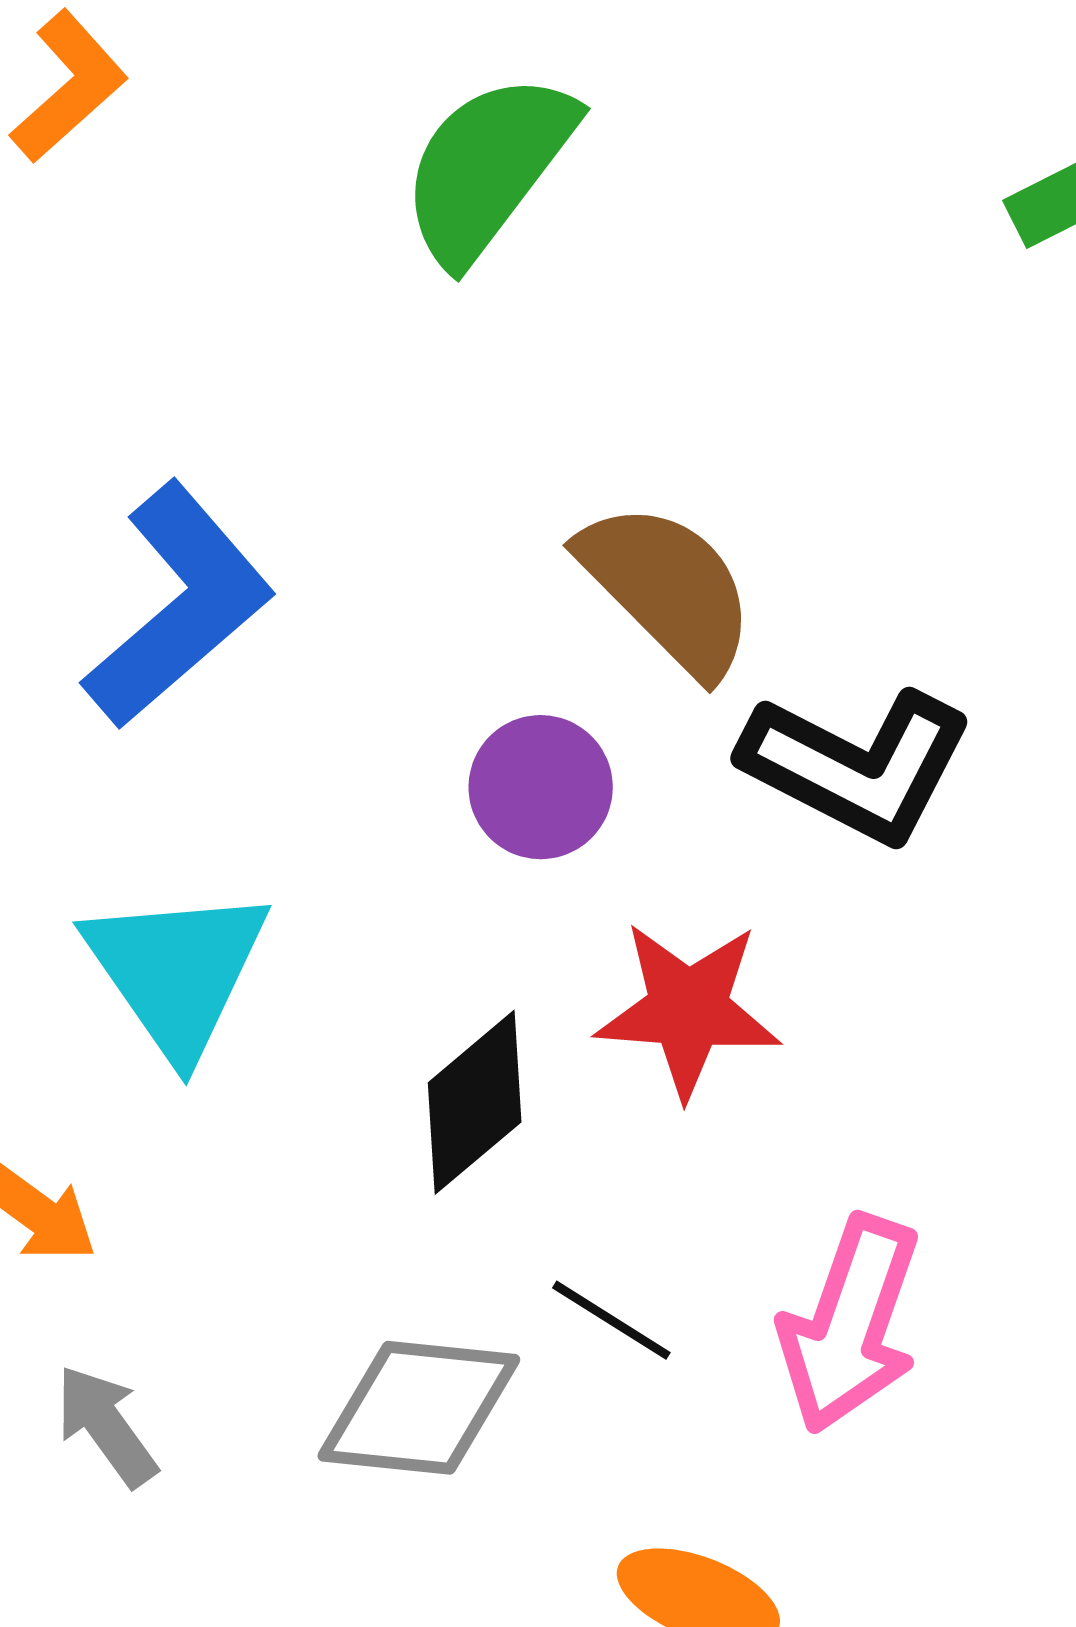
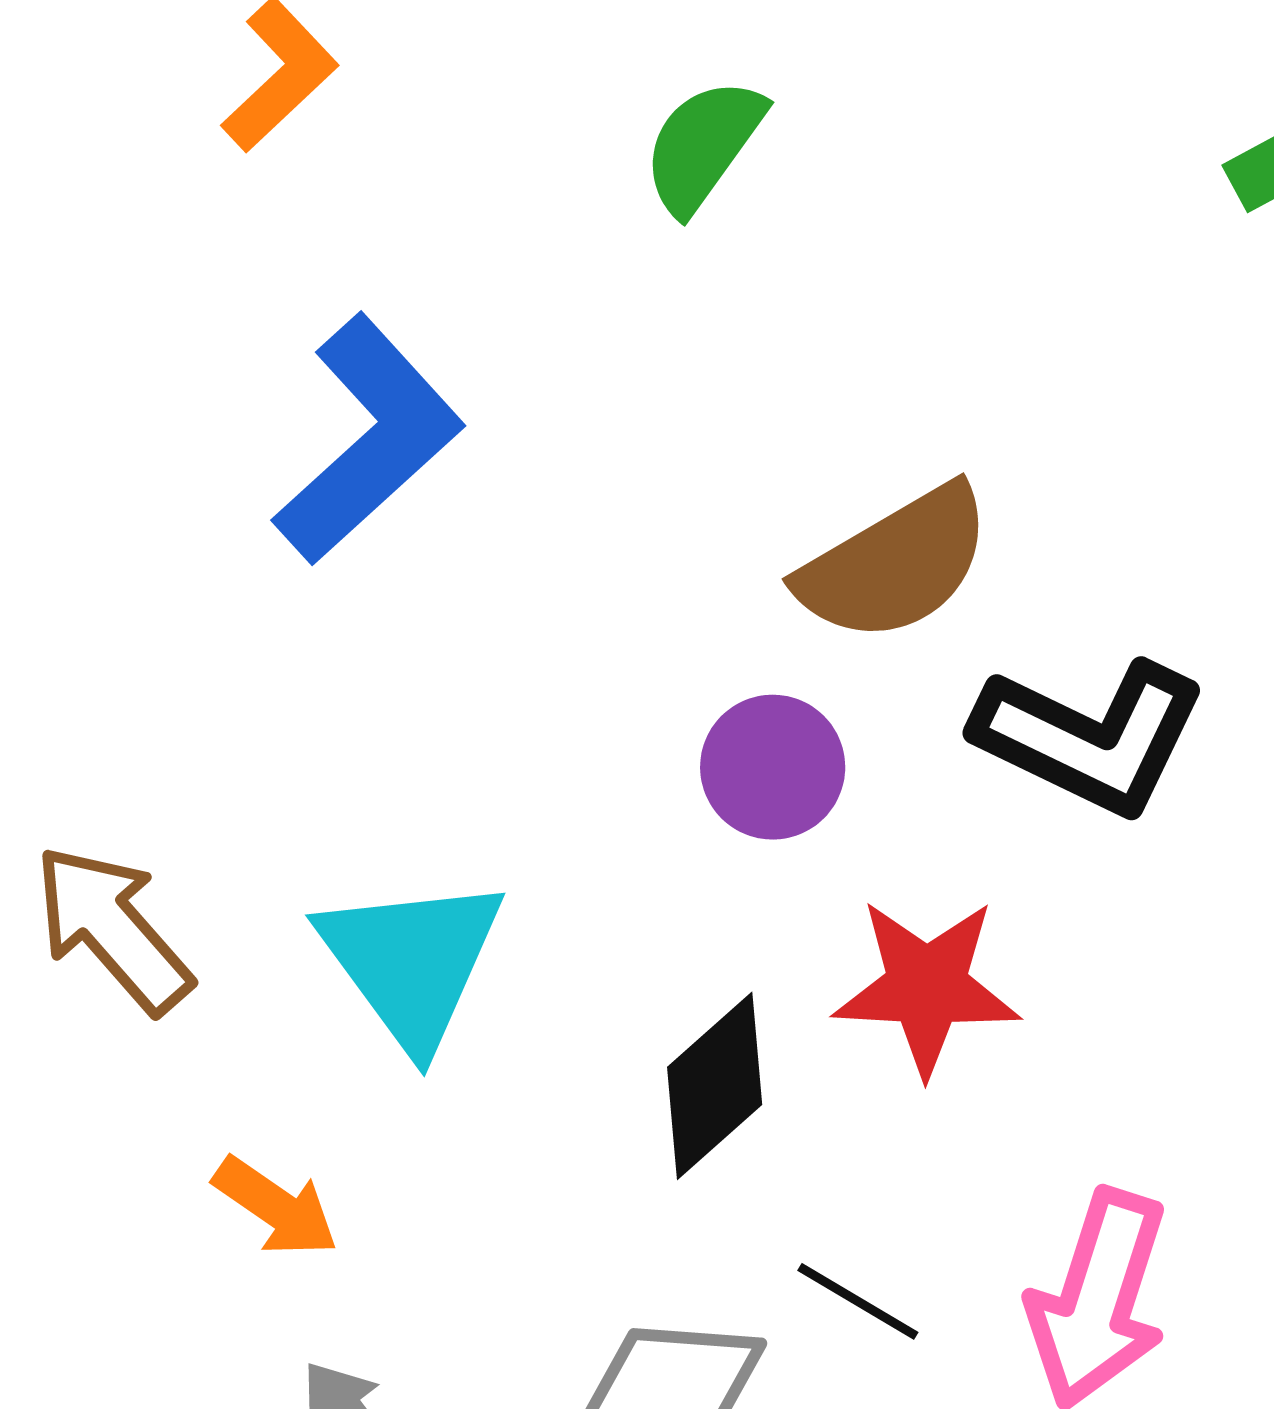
green semicircle: (488, 168) -> (703, 146), size x0.7
brown semicircle: (668, 588) -> (895, 564), turned 106
blue L-shape: (179, 605) -> (369, 440), moved

